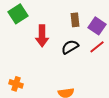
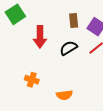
orange cross: (16, 84) -> (32, 80), moved

